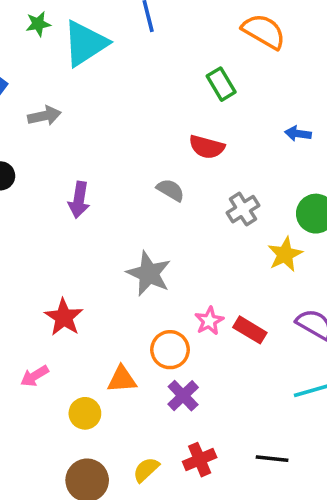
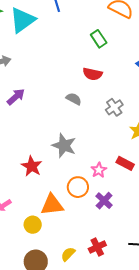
purple arrow: (79, 200) -> (16, 97), moved, turned -138
red star: (64, 317) -> (32, 166), moved
red rectangle: (250, 330) -> (125, 163), moved
orange triangle: (122, 379) -> (52, 205), size x1.4
purple cross: (183, 396) -> (104, 201), moved

